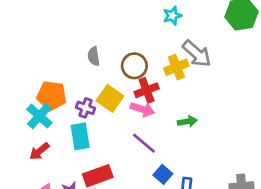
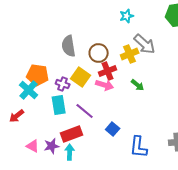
gray semicircle: (94, 56) -> (69, 46), size x1.5
green arrow: (187, 121) -> (138, 85), moved, turned 48
purple line: (144, 143) -> (85, 111), moved
red arrow: (39, 151) -> (17, 116), moved
blue square: (163, 174) -> (113, 129), moved

